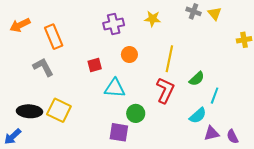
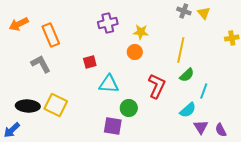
yellow star: (153, 19) -> (141, 32), moved
orange circle: (129, 55) -> (135, 52), moved
yellow line: (169, 59) -> (181, 50), moved
purple triangle: (211, 133) -> (201, 127), turned -49

